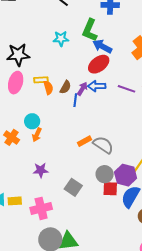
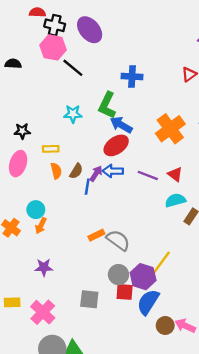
black star: (18, 55) -> (22, 131), size x0.6
yellow rectangle: (41, 80) -> (51, 149), moved
gray square: (73, 187) -> (89, 299), moved, turned -30
pink cross: (41, 208) -> (43, 312), turned -35

